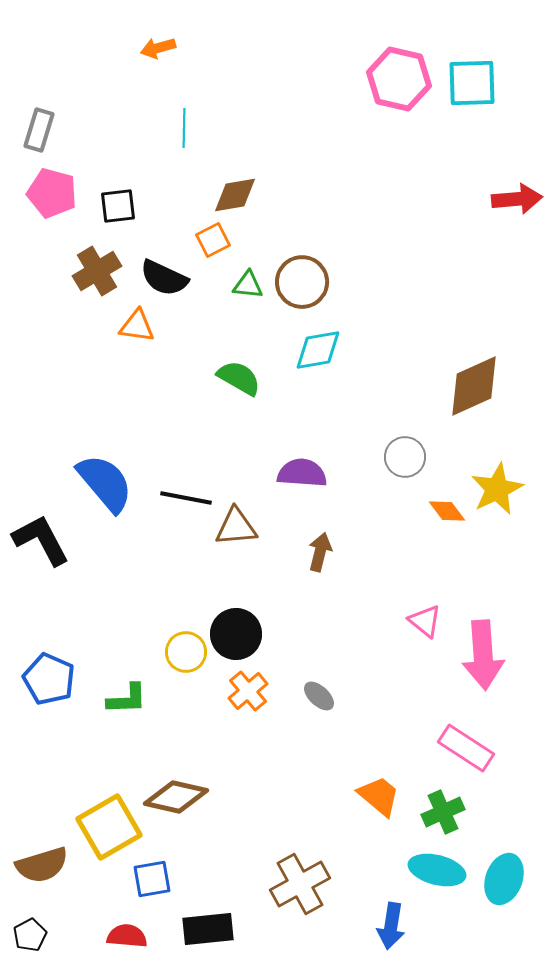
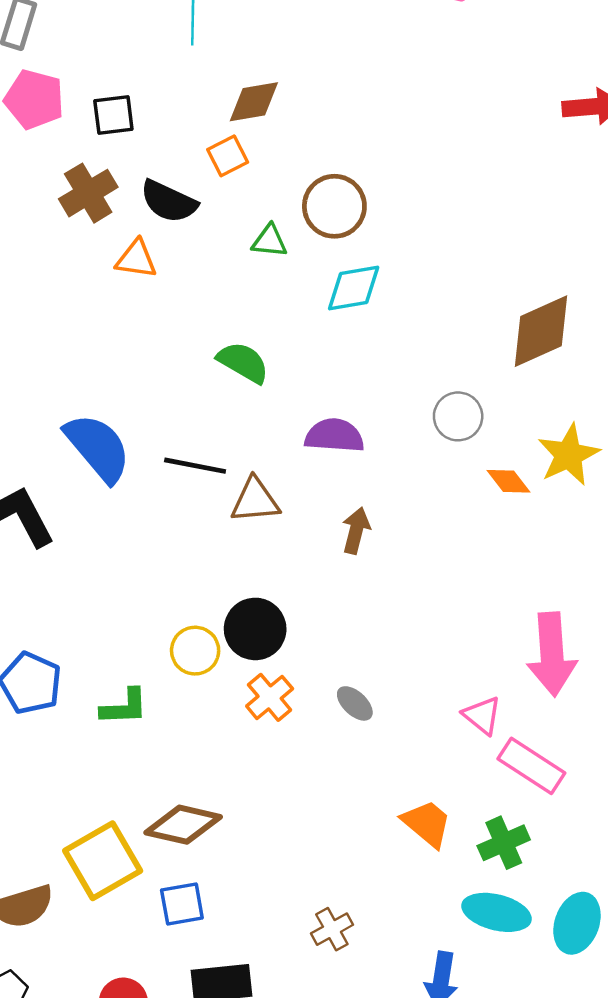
green triangle: (248, 285) -> (270, 241), moved
green semicircle: (239, 378) -> (243, 362), moved
pink triangle: (425, 621) -> (482, 715), moved
blue square: (152, 879) -> (182, 904), moved
brown cross: (300, 884) -> (332, 929), size x0.6

